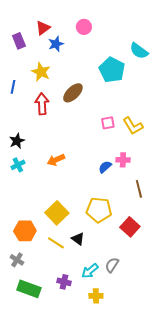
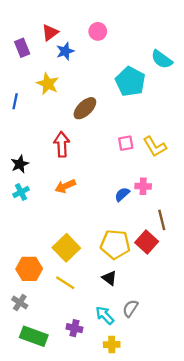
red arrow: (42, 104) -> (62, 144), moved
red square: (130, 227) -> (147, 242), moved
black triangle: (78, 239) -> (109, 278), moved
cyan arrow: (90, 271) -> (105, 315), turned 84

